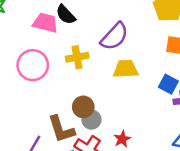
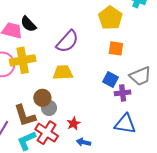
yellow cross: (77, 57) -> (23, 60), moved, size x1.4
yellow trapezoid: (126, 69) -> (63, 73), moved

